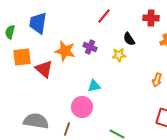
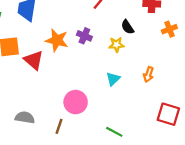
orange arrow: (157, 80) -> (148, 74), moved
cyan triangle: (94, 86) -> (113, 79), moved, turned -32
gray semicircle: (36, 121) -> (25, 118), size x0.7

